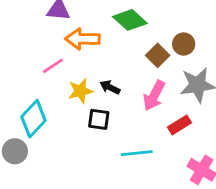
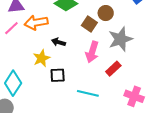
pink line: (53, 66) -> (11, 28), moved
black arrow: (110, 87) -> (58, 42), moved
cyan line: (137, 153) -> (88, 93), turned 30

